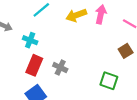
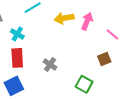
red rectangle: (34, 65) -> (17, 58), turned -36
gray cross: (60, 67) -> (50, 65), moved

